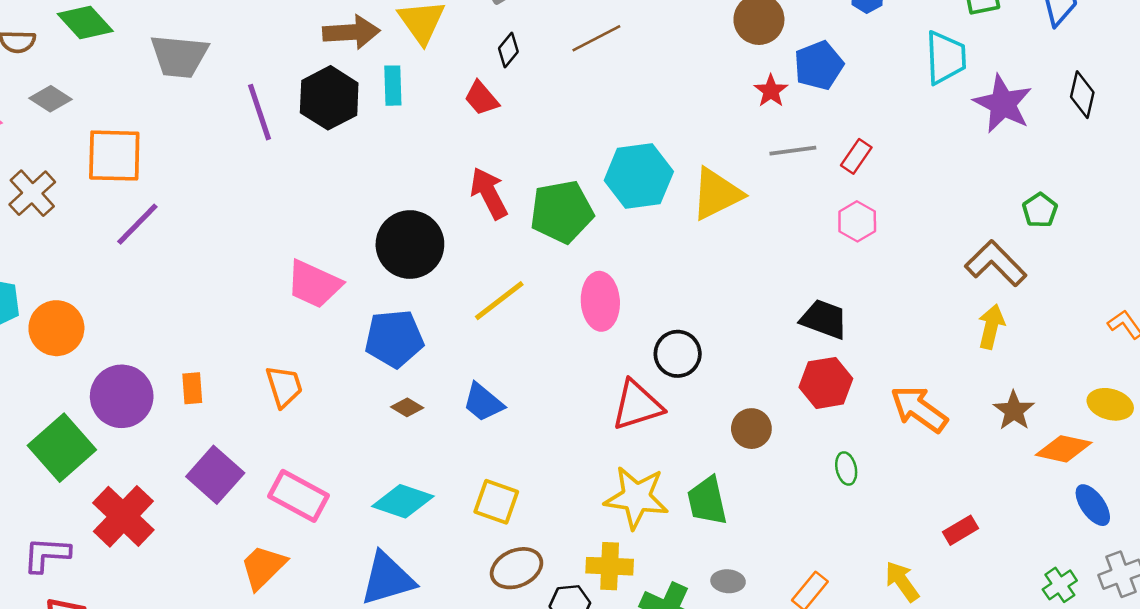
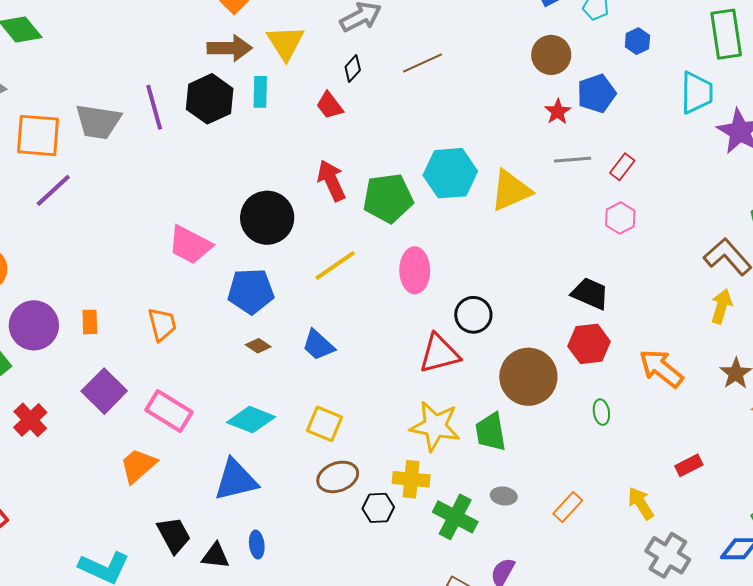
gray trapezoid: (179, 56) -> (98, 122), moved
brown circle: (751, 429) -> (528, 377), size x1.8
red cross: (123, 516) -> (30, 420), size x0.7

